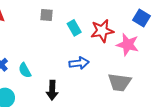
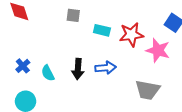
cyan rectangle: (74, 28) -> (102, 30), turned -49
black arrow: (52, 90) -> (78, 69), moved

